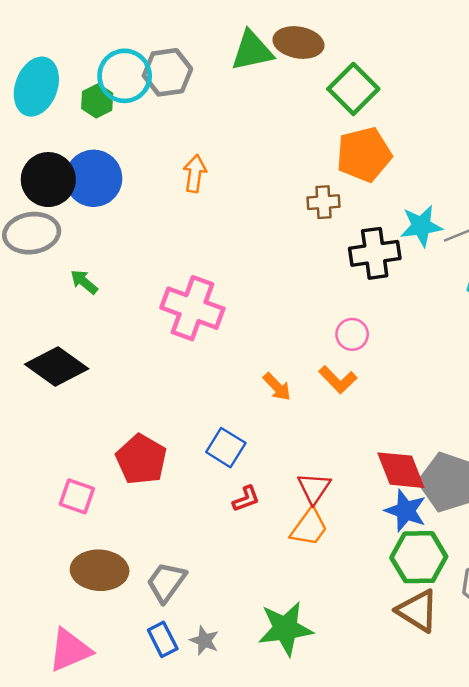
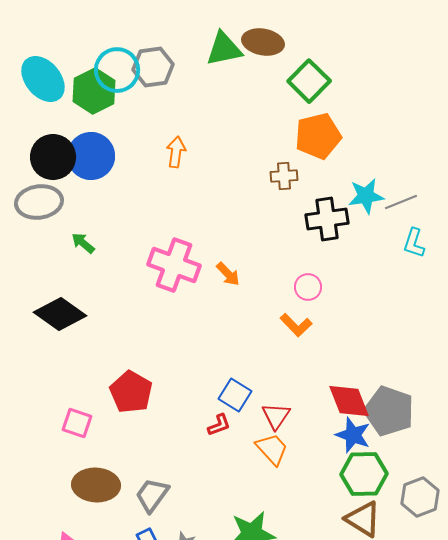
cyan ellipse: (36, 87) -> (43, 79), turned -60
green hexagon: (97, 101) -> (94, 91), size x1.6
orange arrow: (277, 387) -> (228, 274), moved
blue square: (226, 448) -> (235, 395), moved
orange trapezoid: (309, 527) -> (272, 449), turned -78

